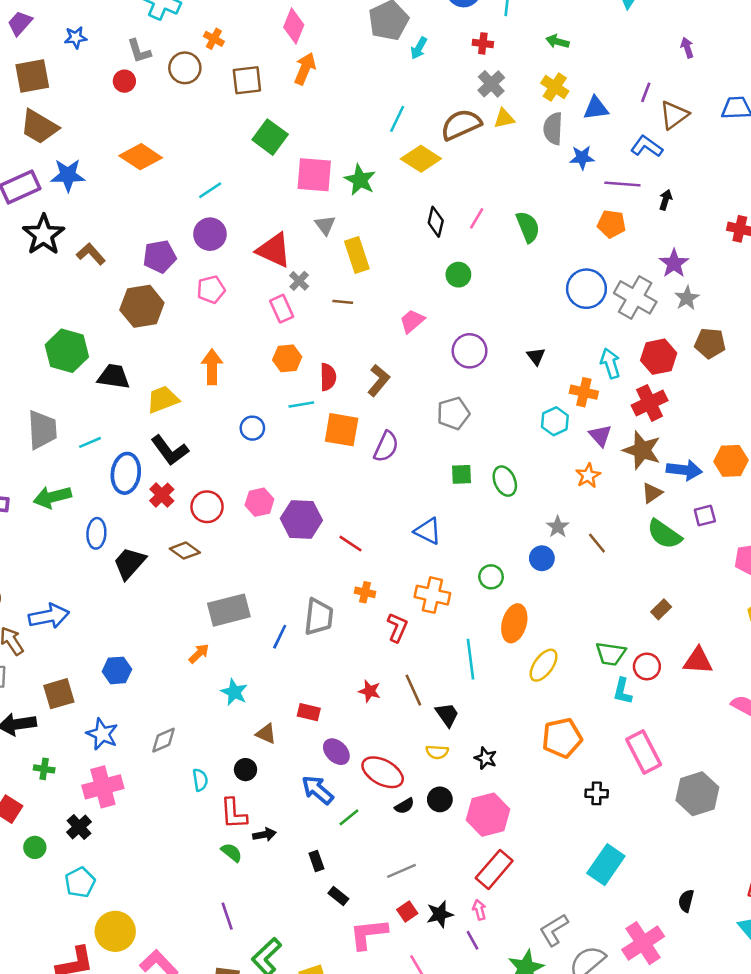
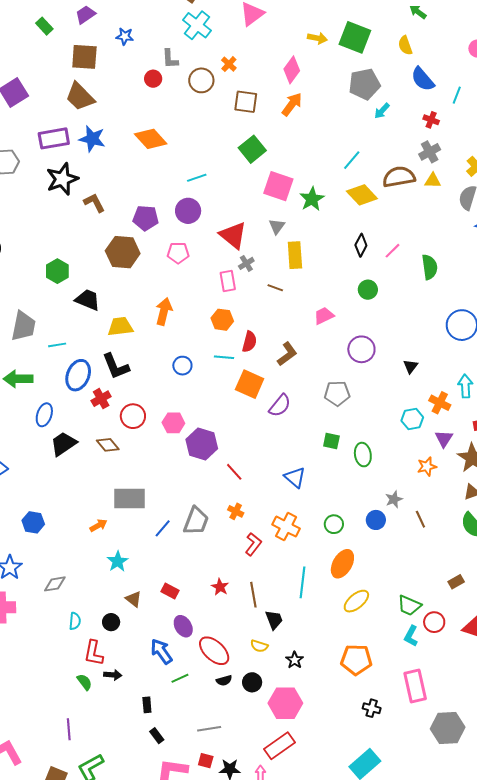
green hexagon: (67, 351) -> (57, 271), size x0.7
red square: (407, 911) -> (206, 761), turned 35

